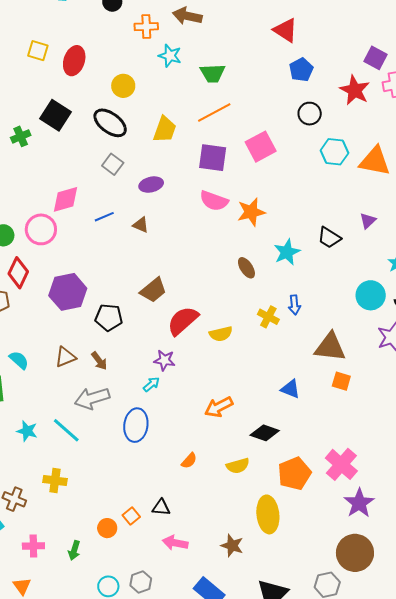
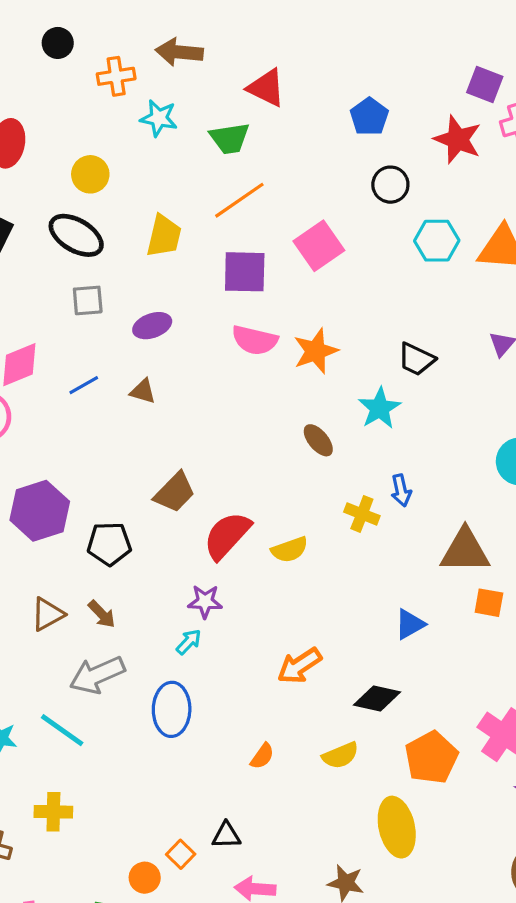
red triangle: (285, 30) -> (266, 88), moved
gray square: (113, 164) -> (88, 300), turned -35
black trapezoid: (329, 238) -> (416, 359), moved
blue triangle: (290, 389) -> (410, 624), turned -45

